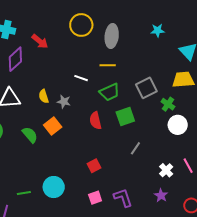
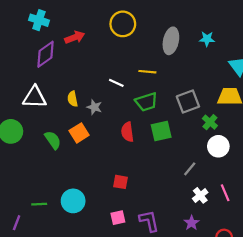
gray ellipse: (112, 36) -> (171, 41), moved
red arrow: (40, 41) -> (75, 37), turned -66
gray line: (135, 148) -> (190, 169), moved
red square: (94, 166) -> (120, 182), turned 32

